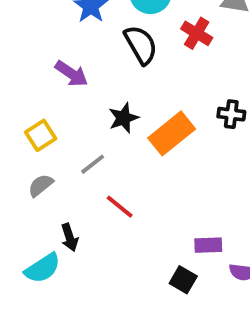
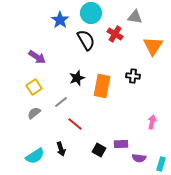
purple arrow: (71, 74) -> (37, 57), moved
orange rectangle: (172, 133) -> (102, 86), turned -40
black arrow: (70, 237) -> (61, 149), moved
black square: (183, 280) -> (99, 150), moved

